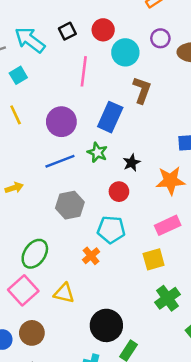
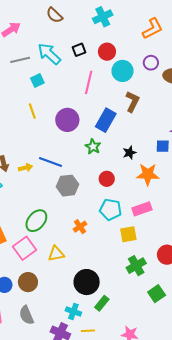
blue line: (60, 161) -> (50, 162), moved, turned 35
black star: (132, 163) -> (129, 153), moved
cyan pentagon: (111, 230) -> (111, 210), moved
yellow triangle: (64, 293) -> (56, 254), turned -30

